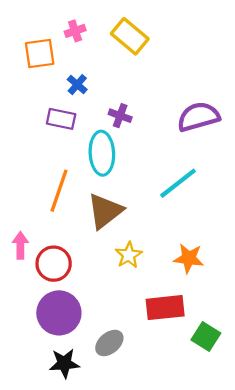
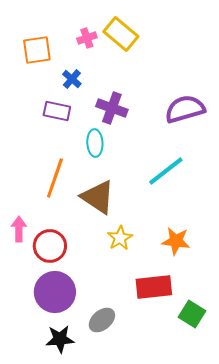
pink cross: (75, 31) -> (87, 38), moved
purple cross: (120, 116) -> (112, 108), size x1.4
cyan ellipse: (102, 153) -> (95, 143), size x0.7
brown triangle: (105, 211) -> (98, 197), turned -48

